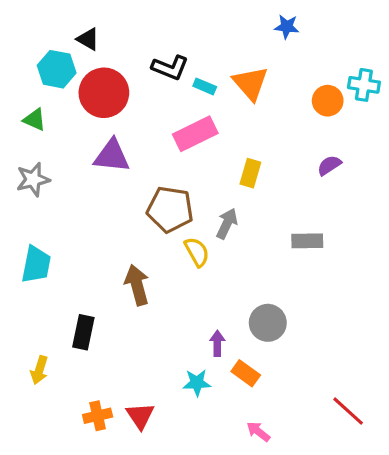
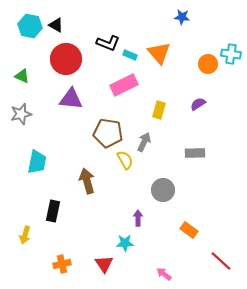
cyan hexagon: (57, 69) -> (30, 26), moved
purple semicircle: (329, 165) -> (198, 104), moved
cyan trapezoid: (36, 265) -> (37, 162), moved
gray circle: (268, 323) -> (163, 190), moved
orange rectangle: (246, 373) -> (189, 230), moved
red triangle: (140, 416) -> (104, 264), moved

